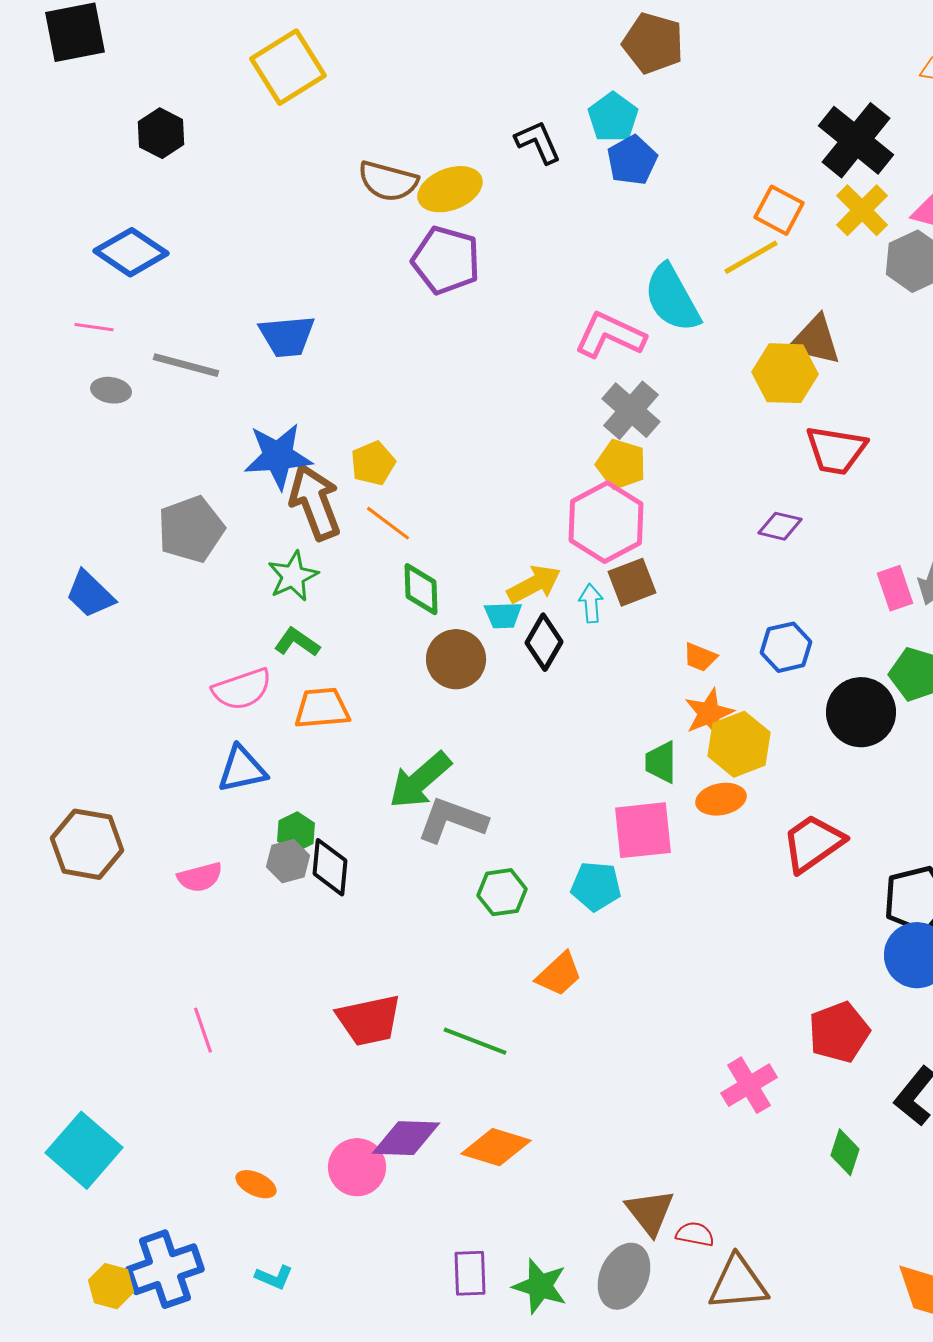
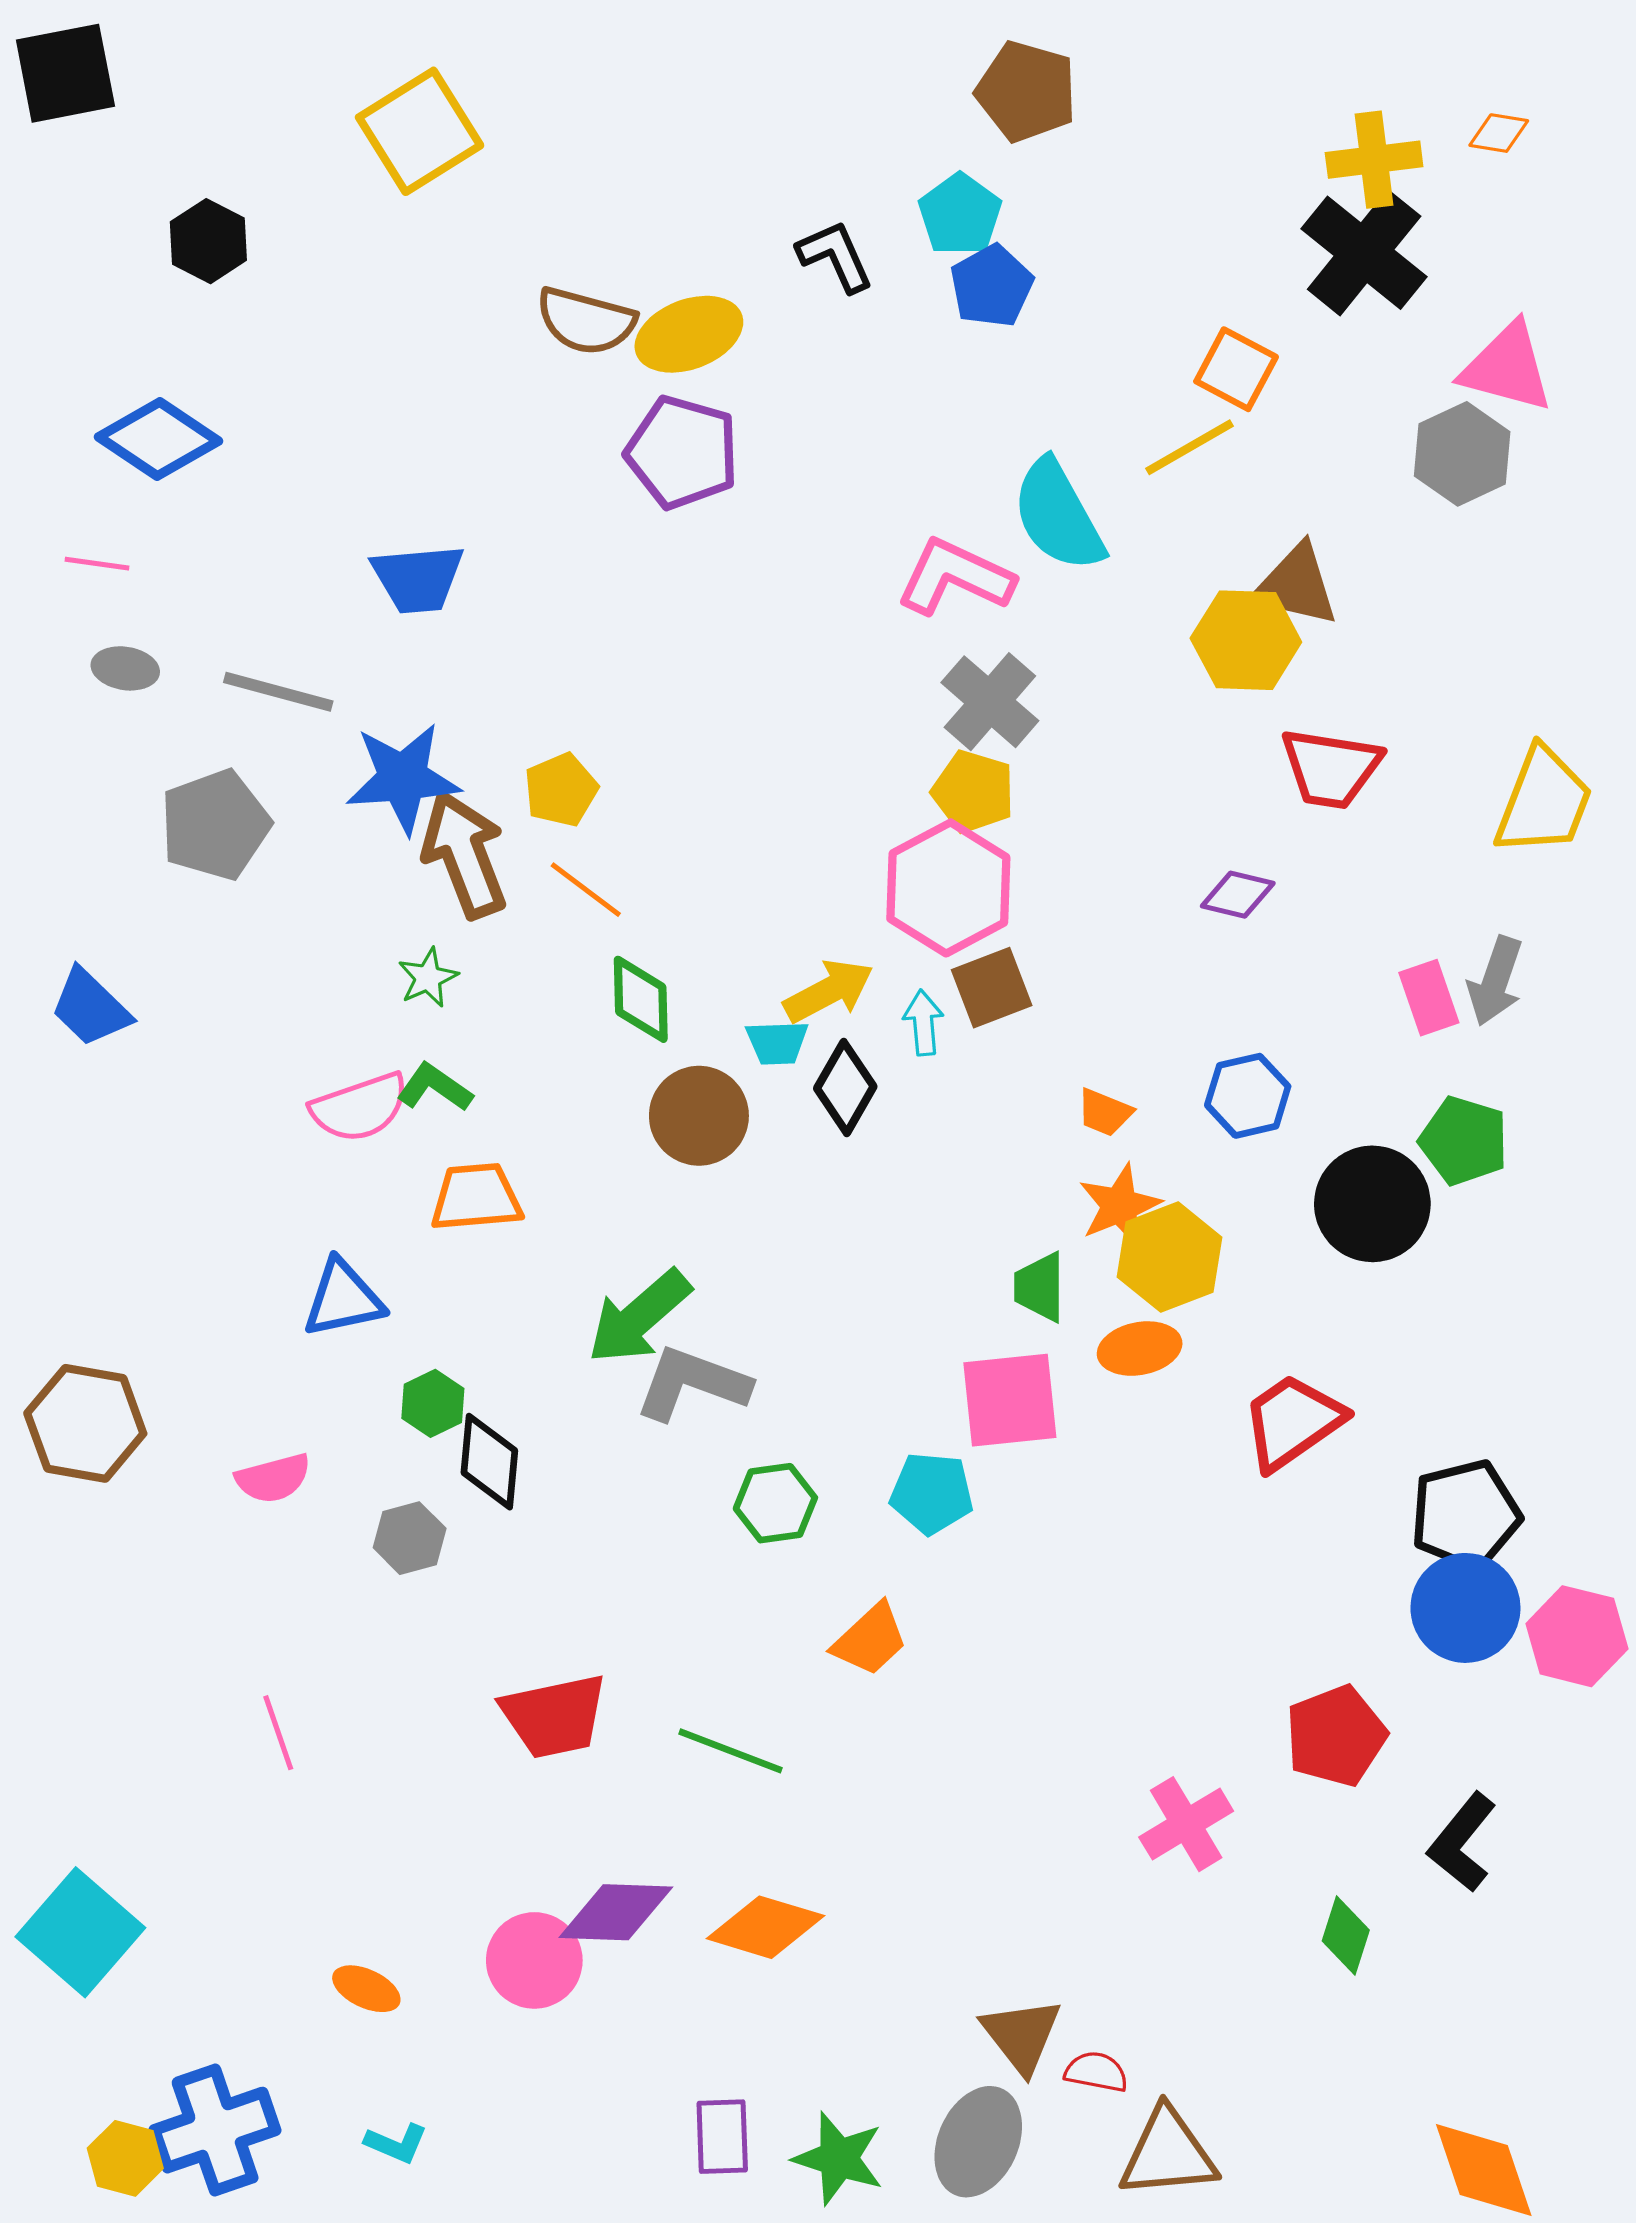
yellow cross: (862, 210) -> (1374, 160), moved, turned 38
gray line: (186, 365) -> (278, 692), moved
gray pentagon: (191, 529) -> (215, 825), moved
green star: (293, 576) -> (428, 978), size x0.7
pink semicircle: (242, 689) -> (360, 1107), moved
gray hexagon: (288, 861) -> (410, 1538), moved

